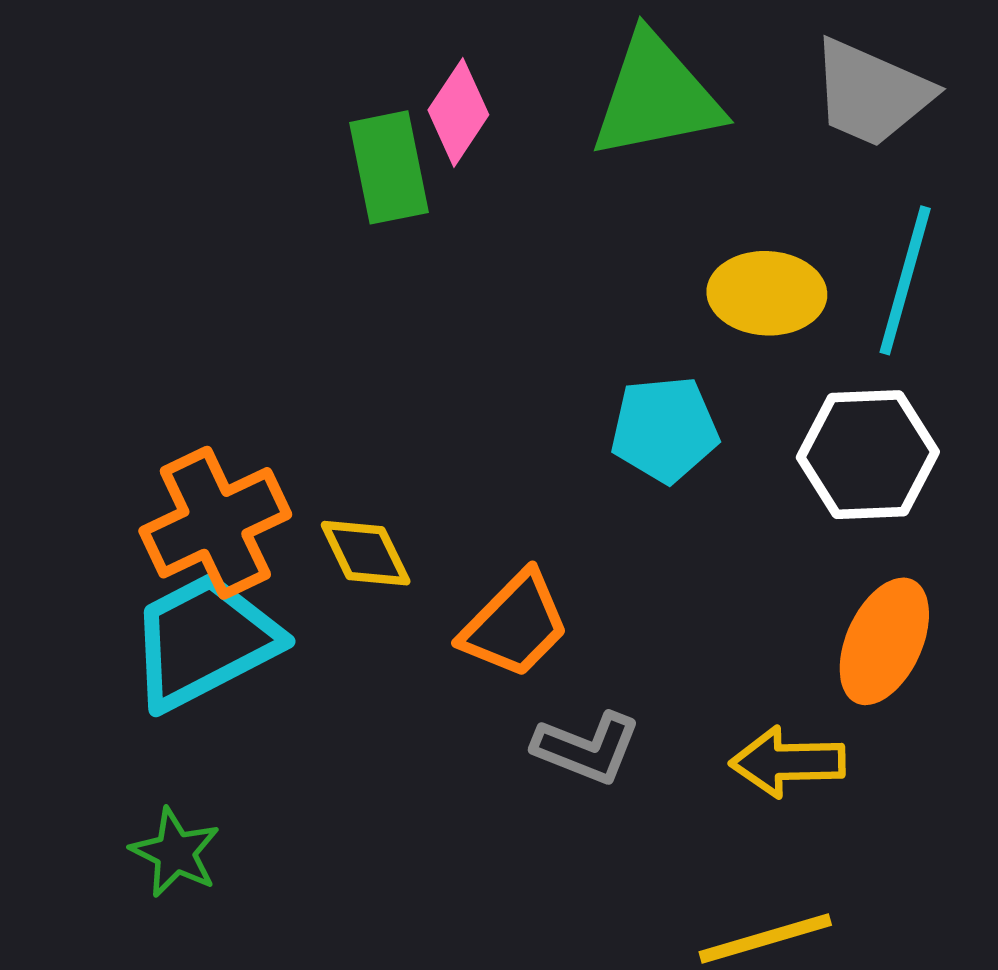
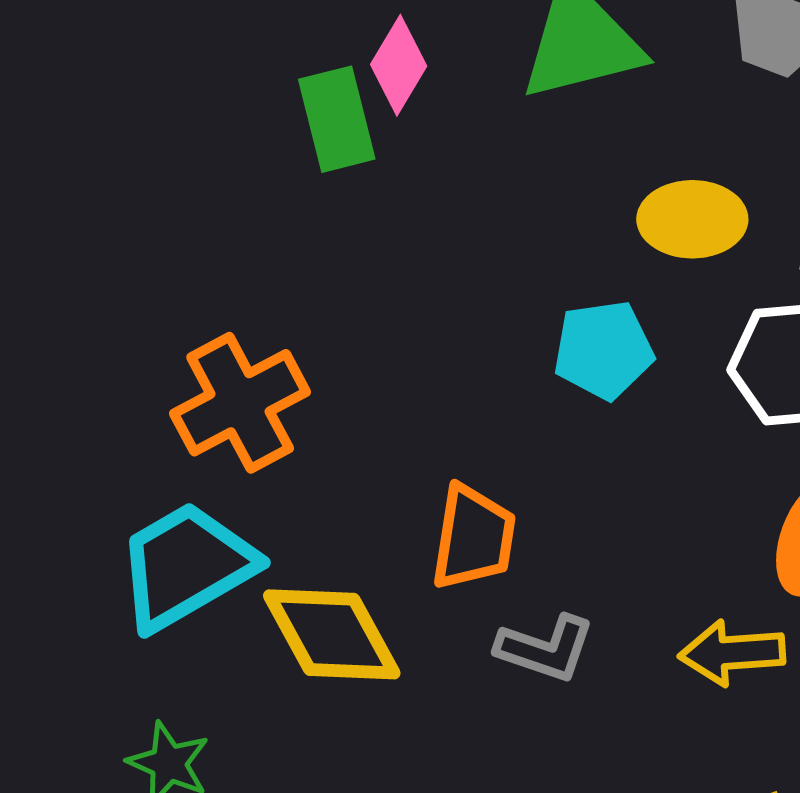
orange cross: (215, 523) -> (240, 403), moved
yellow diamond: (366, 553) -> (332, 634), moved, size x1.6
orange trapezoid: (515, 625) -> (473, 537), turned -33

